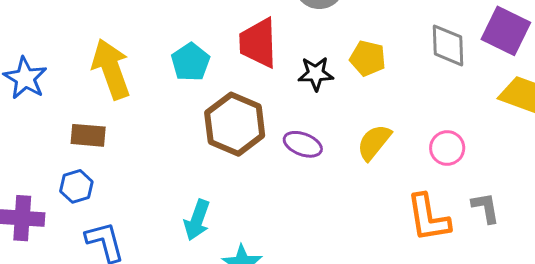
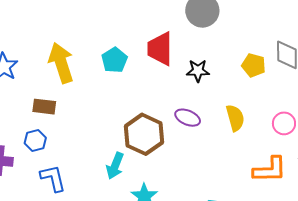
yellow pentagon: (368, 58) -> (254, 65), moved
brown hexagon: (235, 124) -> (144, 134), moved
yellow semicircle: (374, 142) -> (235, 118), turned 124
orange L-shape: (428, 218) -> (270, 170), turned -84

